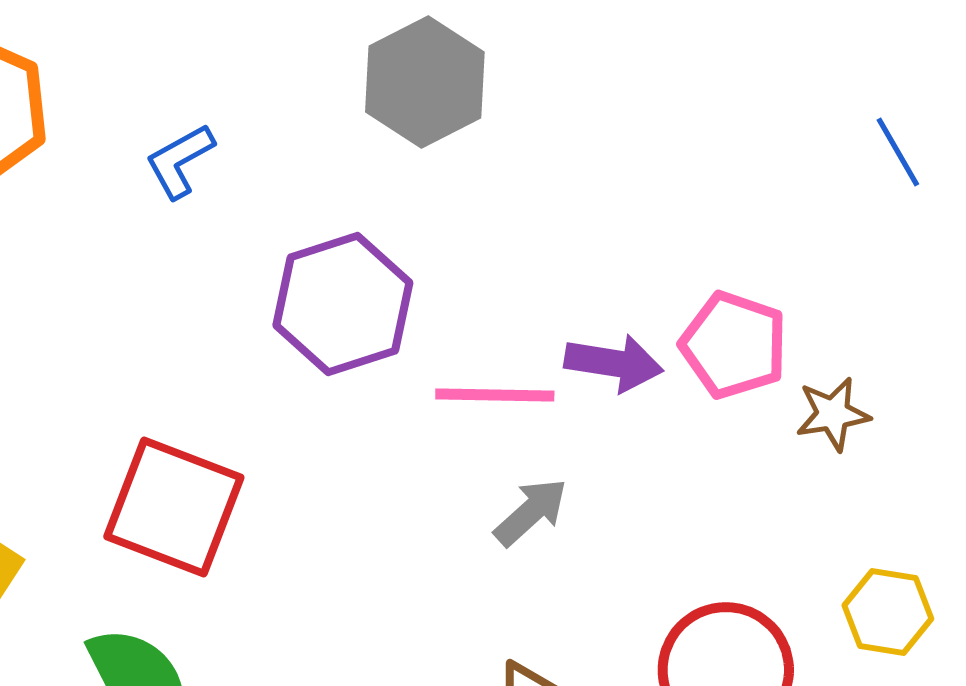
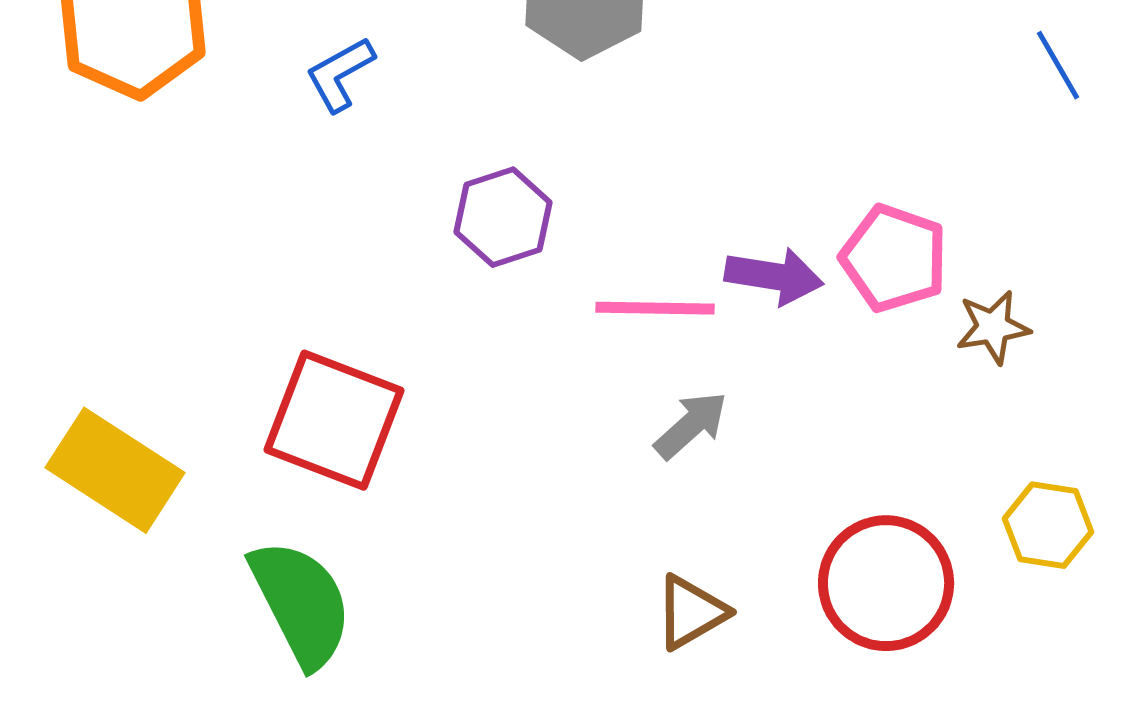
purple hexagon: (343, 304) -> (503, 217), size x0.7

